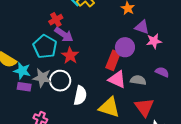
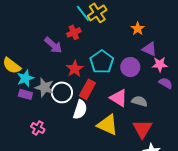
red cross: (56, 20) -> (74, 32), moved
purple arrow: (64, 35) -> (53, 45), moved
cyan pentagon: (45, 47) -> (102, 62), moved
red rectangle: (113, 60) -> (87, 89), moved
cyan star: (22, 71) -> (25, 78), turned 30
purple semicircle: (162, 72) -> (166, 83), moved

